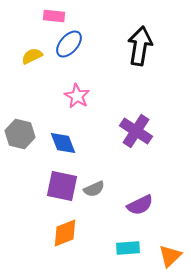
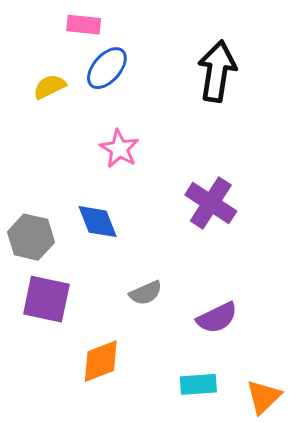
gray hexagon: (20, 134) -> (31, 237), moved
purple square: (62, 186) -> (46, 299), moved

